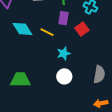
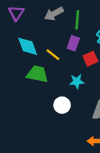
cyan star: (64, 53) -> (77, 81), moved
green trapezoid: (20, 80) -> (37, 74), moved

